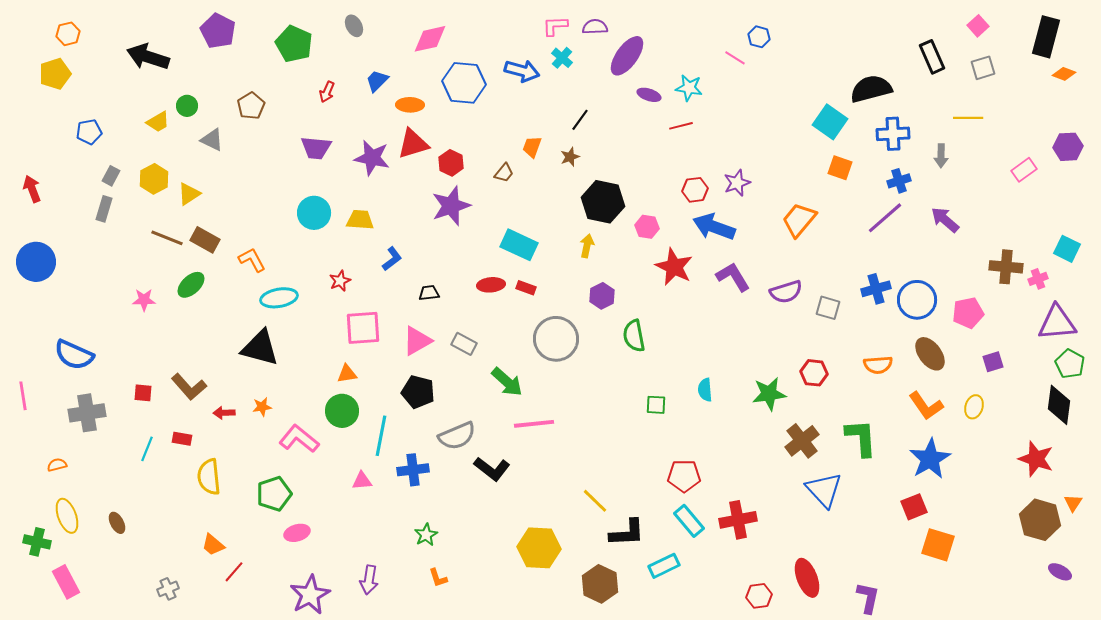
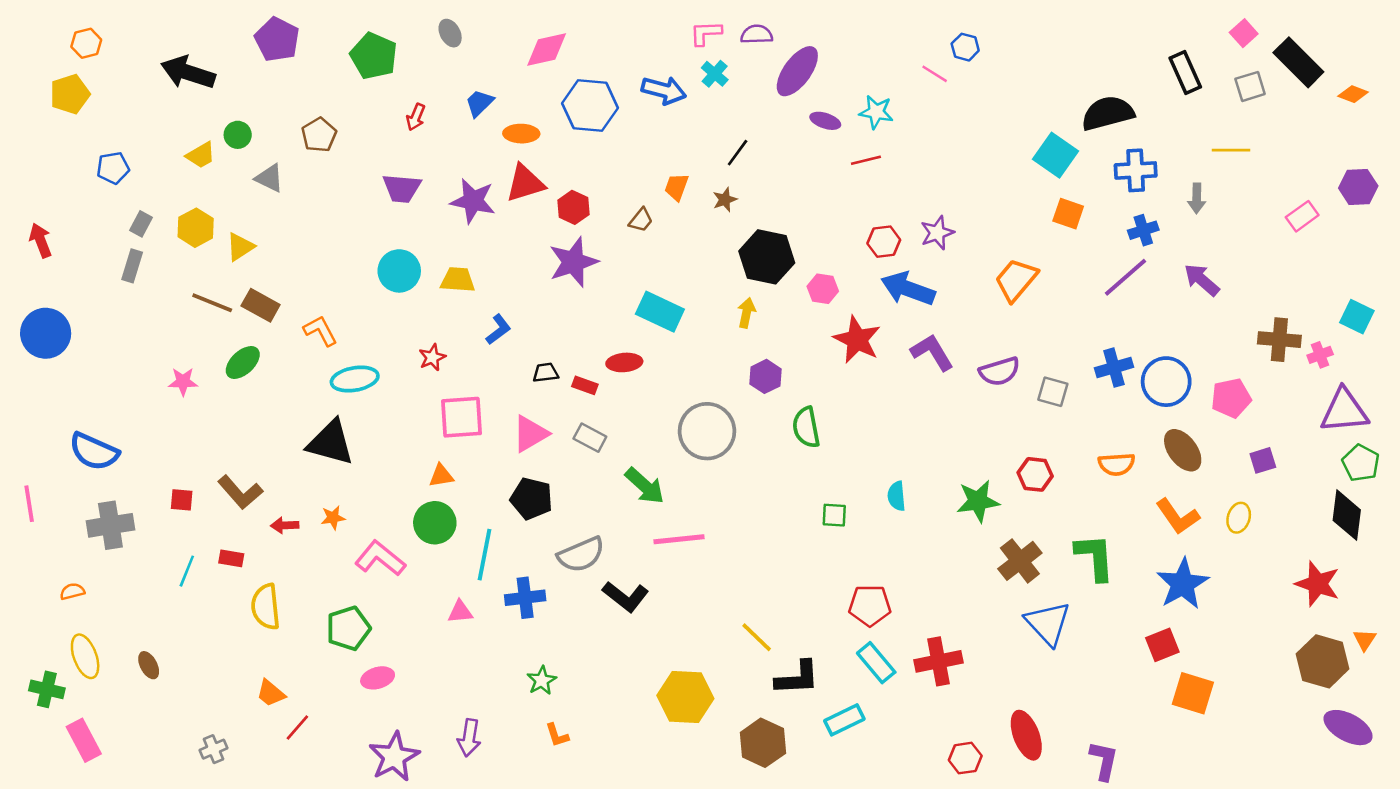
black rectangle: (1046, 37) -> (1298, 62), moved, turned -60
red rectangle: (526, 288) -> (585, 385), moved
purple ellipse: (1060, 572) -> (1348, 728), size x1.6

